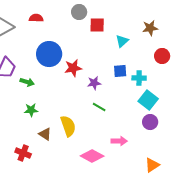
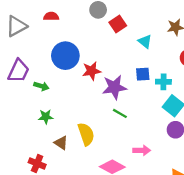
red square: (97, 25) -> (118, 24), turned -35
cyan triangle: (122, 41) -> (145, 41), turned -40
purple star: (94, 83) -> (114, 87), size x1.6

